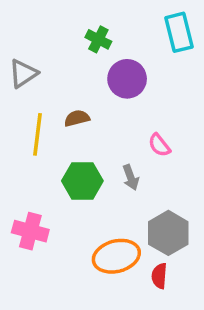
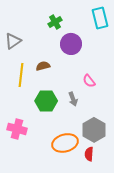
green cross: (98, 39) -> (55, 22), turned 32

